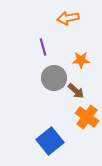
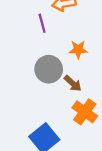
purple line: (43, 47) -> (42, 23), moved

